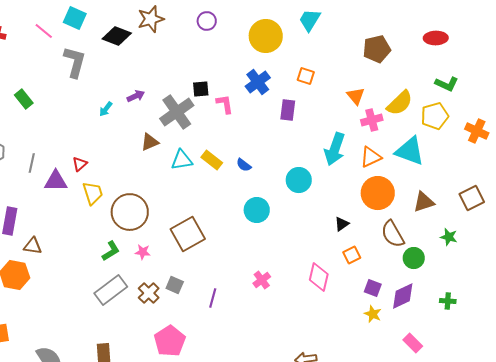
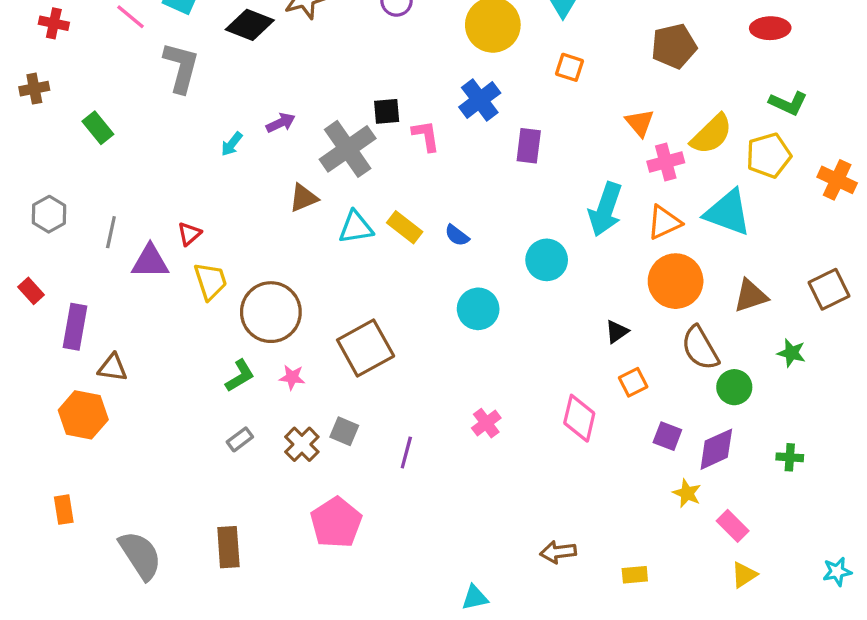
orange square: (306, 76) -> (569, 67), moved
gray rectangle: (111, 290) -> (240, 439), size x0.5
yellow star: (373, 314) -> (687, 493), moved

